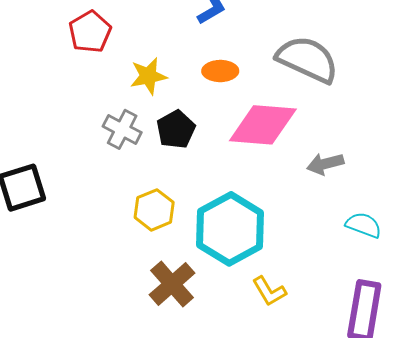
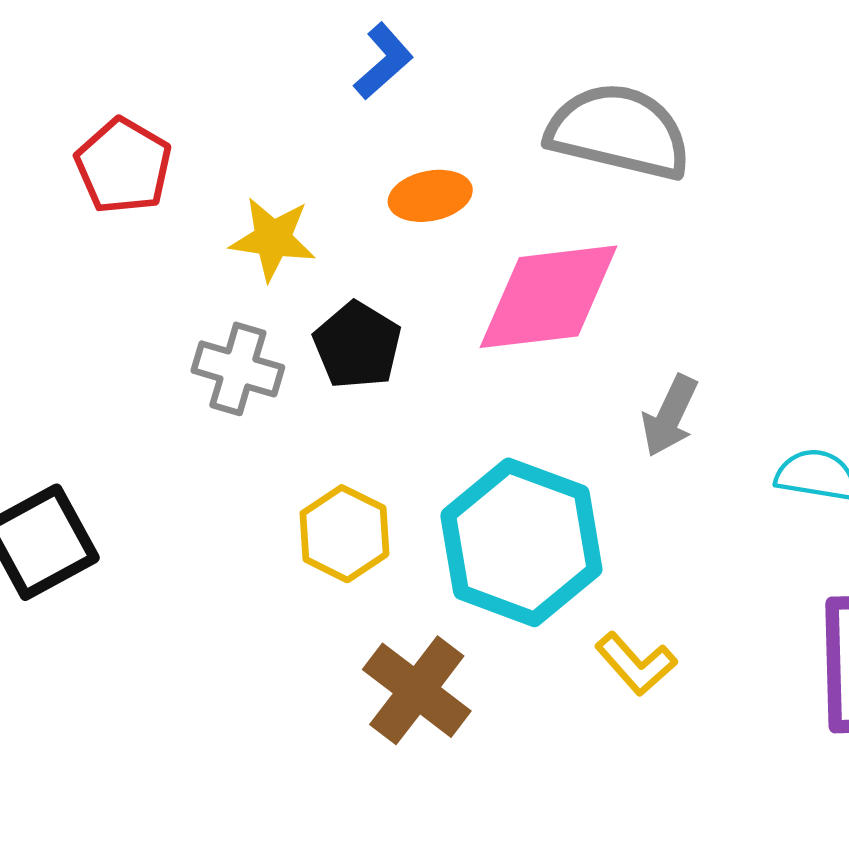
yellow star: (148, 76) -> (273, 239), turned 30
gray arrow: (325, 164) -> (670, 416), moved, turned -39

